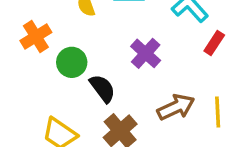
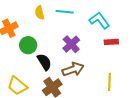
red rectangle: (214, 43) -> (111, 42), turned 48
brown arrow: (176, 107) -> (73, 69), moved

